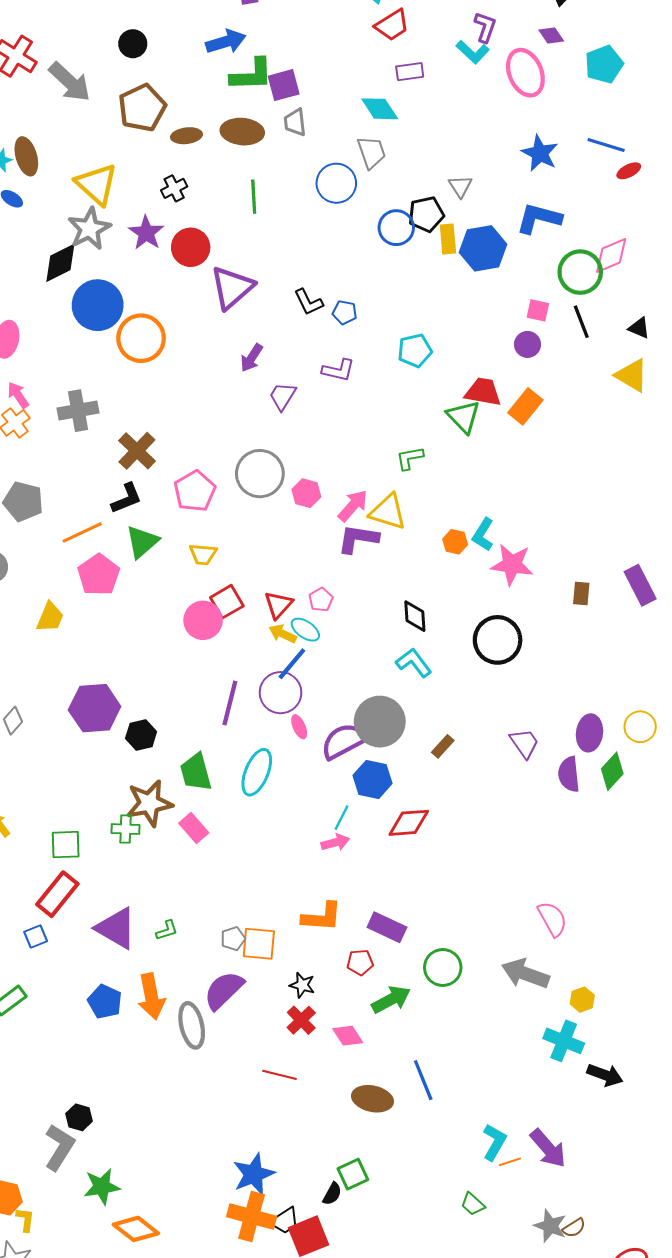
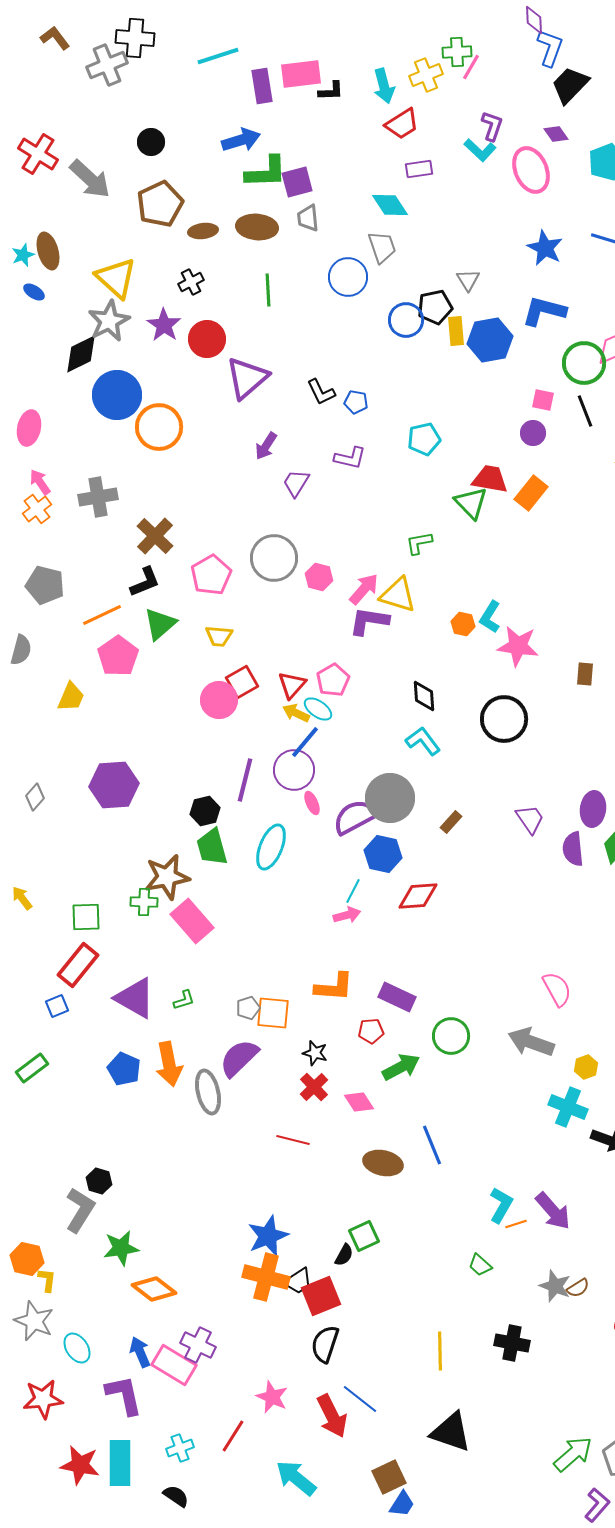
pink pentagon: (321, 600) -> (333, 680), size x1.4
black hexagon: (141, 735) -> (205, 811), moved
pink rectangle: (194, 828) -> (192, 921), moved, size x1.5

